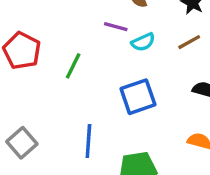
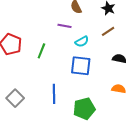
cyan semicircle: (143, 42) -> (82, 42), moved
blue square: (138, 97) -> (81, 66), turned 30

